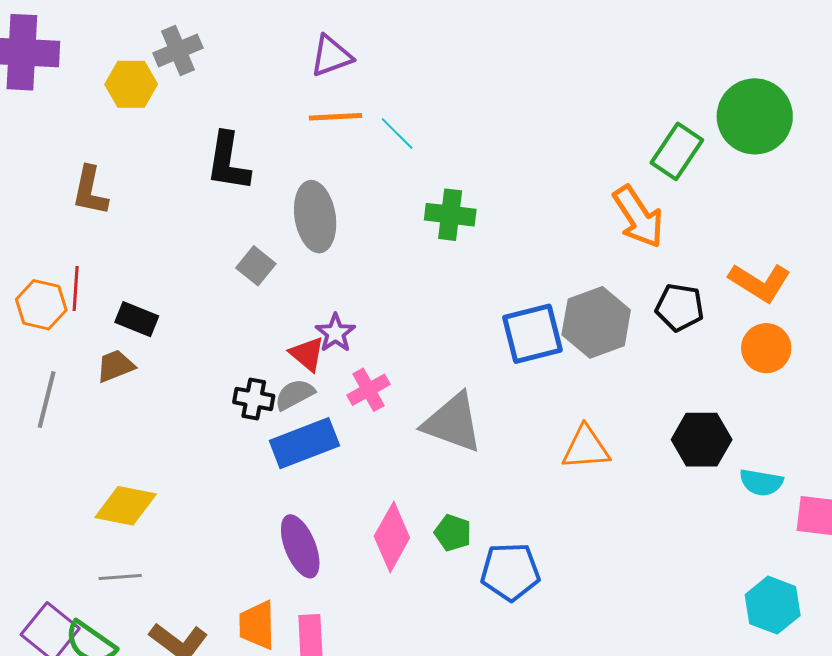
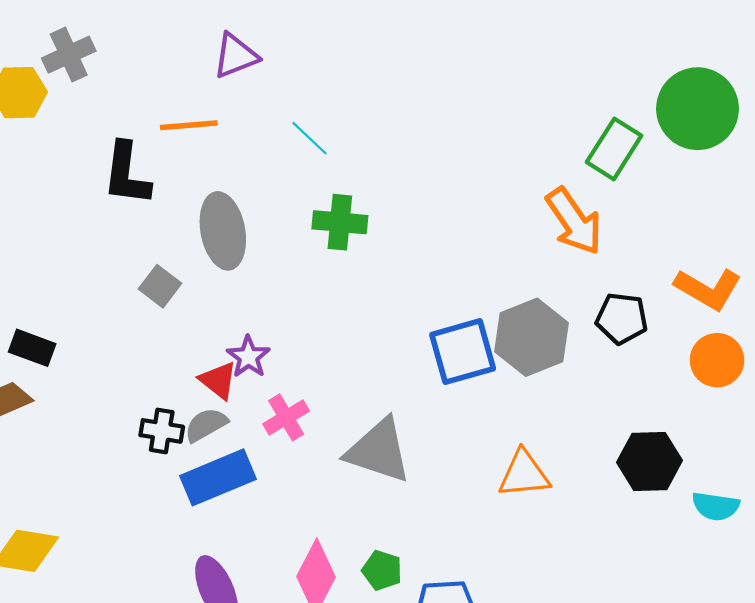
orange line: (335, 117) -> (189, 125), moved
green cross: (450, 215) -> (340, 222), moved

